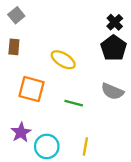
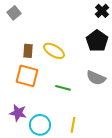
black cross: (115, 22) -> (102, 11), moved
brown rectangle: (14, 47) -> (28, 51), moved
purple star: (21, 132) -> (18, 113), turned -30

